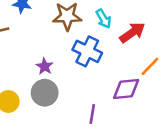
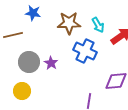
gray circle: (45, 93) -> (29, 62), moved

